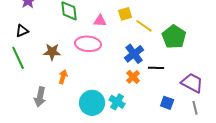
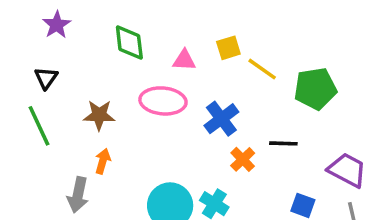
black triangle: (22, 31) -> (46, 78), turned -32
green pentagon: (174, 37) -> (315, 89), turned 30
blue cross: (134, 54) -> (221, 119), moved
orange arrow: (63, 77) -> (103, 161), moved

